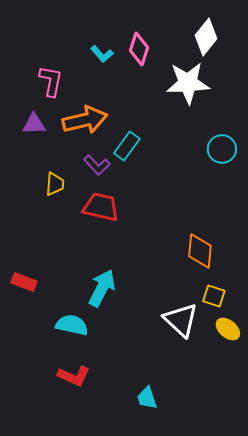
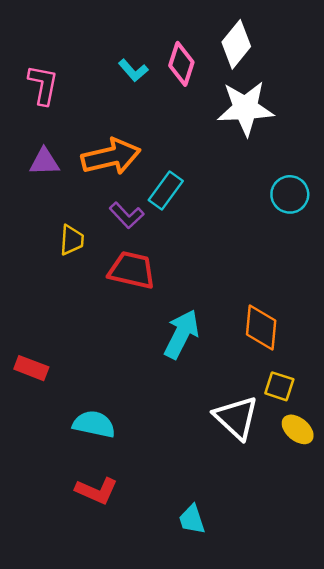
white diamond: (206, 37) -> (236, 44), moved
pink L-shape: (51, 81) -> (43, 85), moved
cyan arrow: (102, 288) -> (181, 334), moved

